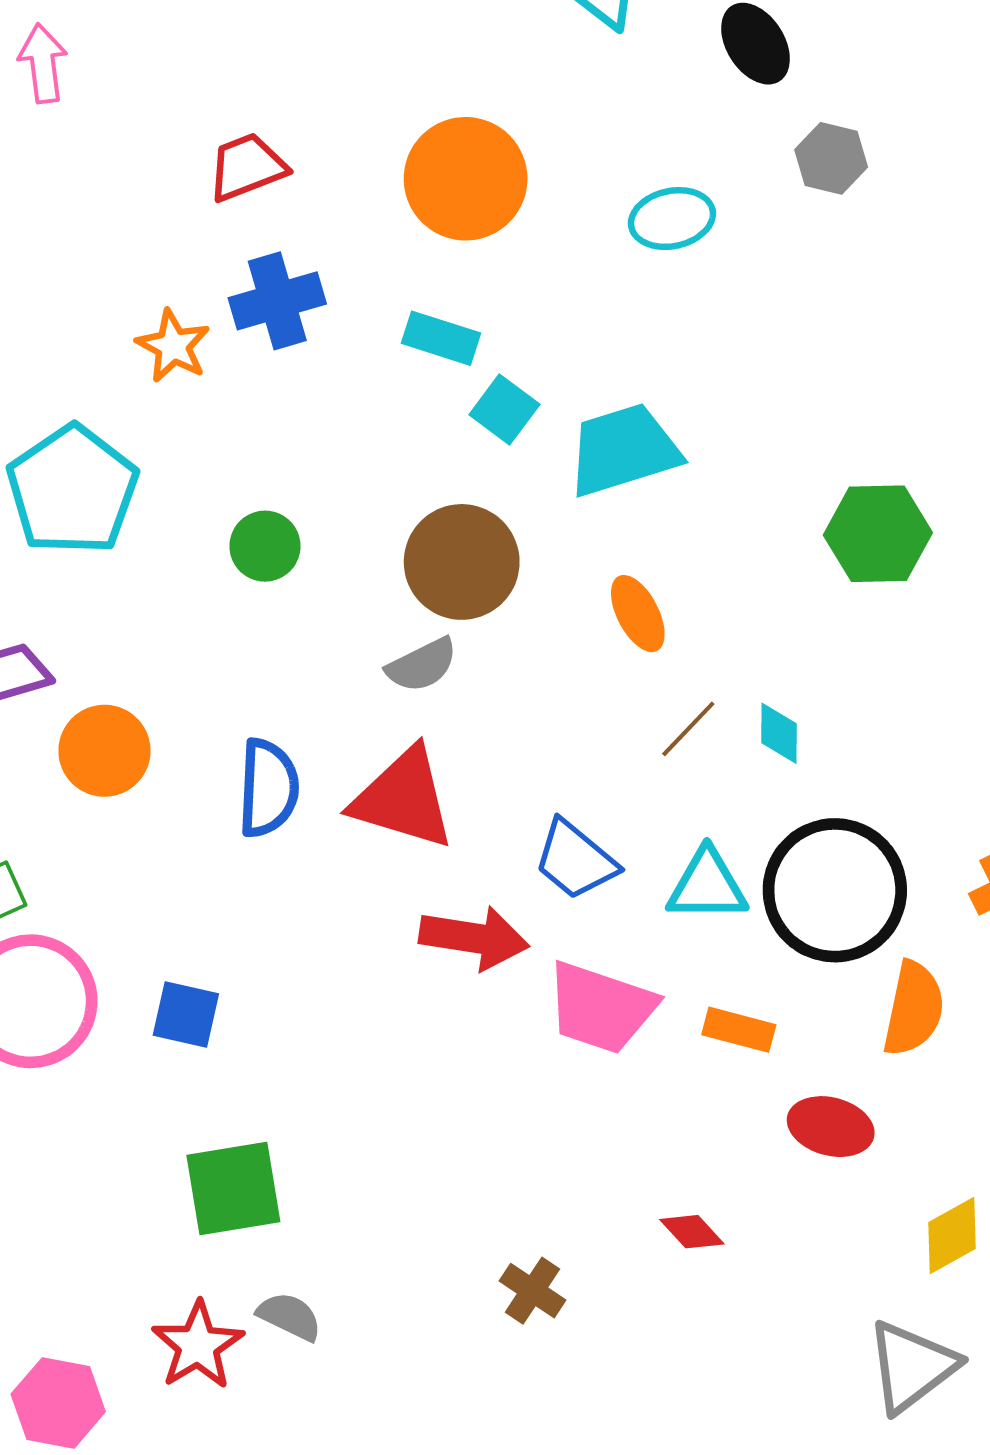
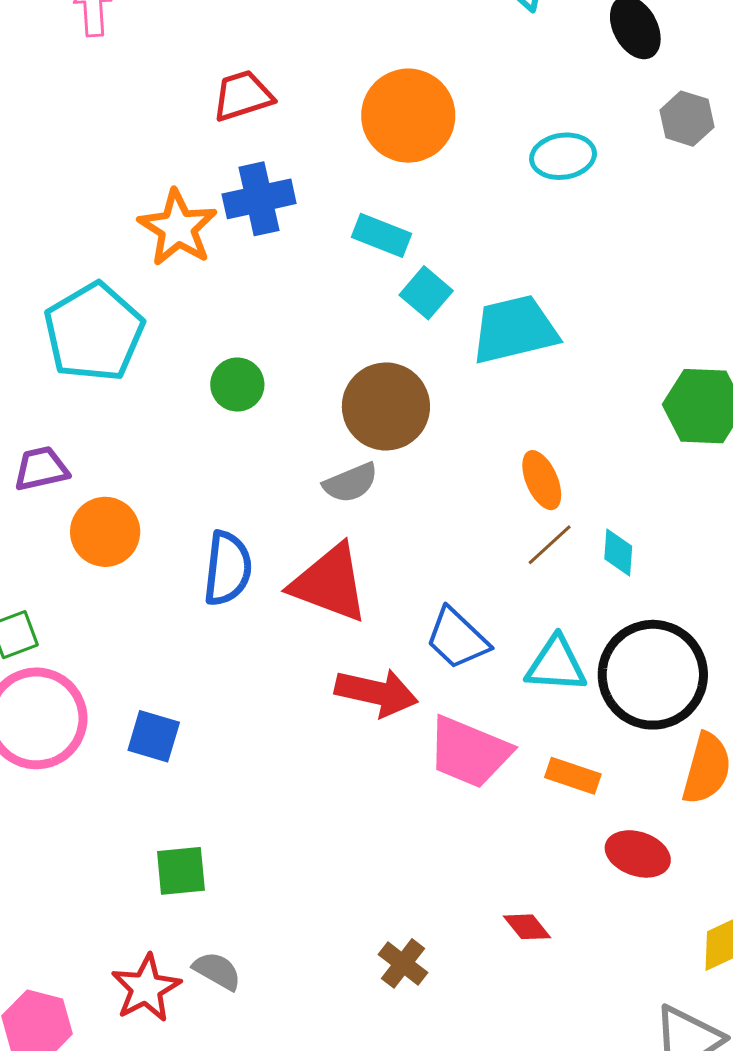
orange star: (173, 346) -> (178, 228), size x1.4
orange ellipse: (638, 614) -> (542, 480), moved
green square: (233, 1188) -> (181, 871), size x0.7

